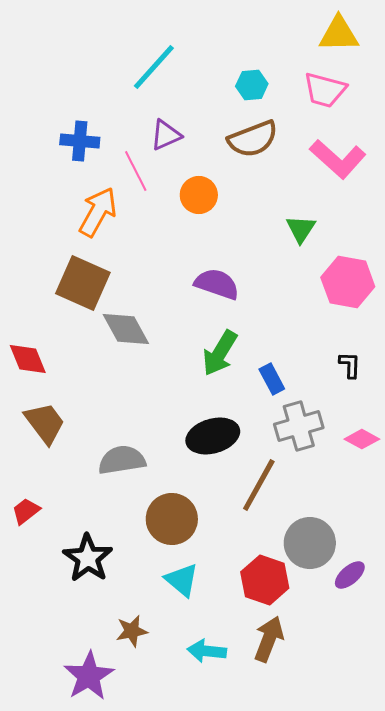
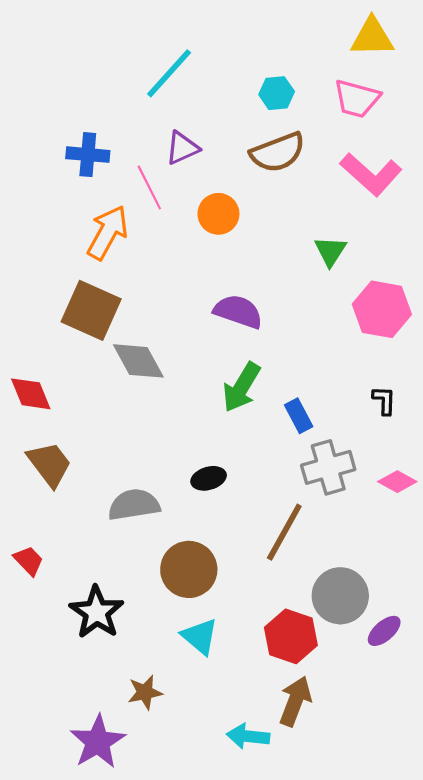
black ellipse: (213, 436) -> (209, 478), moved, size x0.6
red trapezoid: (26, 511) -> (29, 561), turned 84
cyan arrow: (207, 651) -> (248, 736), moved

